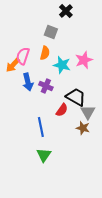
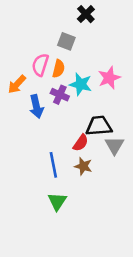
pink semicircle: (23, 56) -> (40, 65), moved
purple cross: (46, 86) -> (60, 95), moved
black trapezoid: (76, 97) -> (99, 126), turned -35
brown star: (83, 128) -> (83, 166), moved

